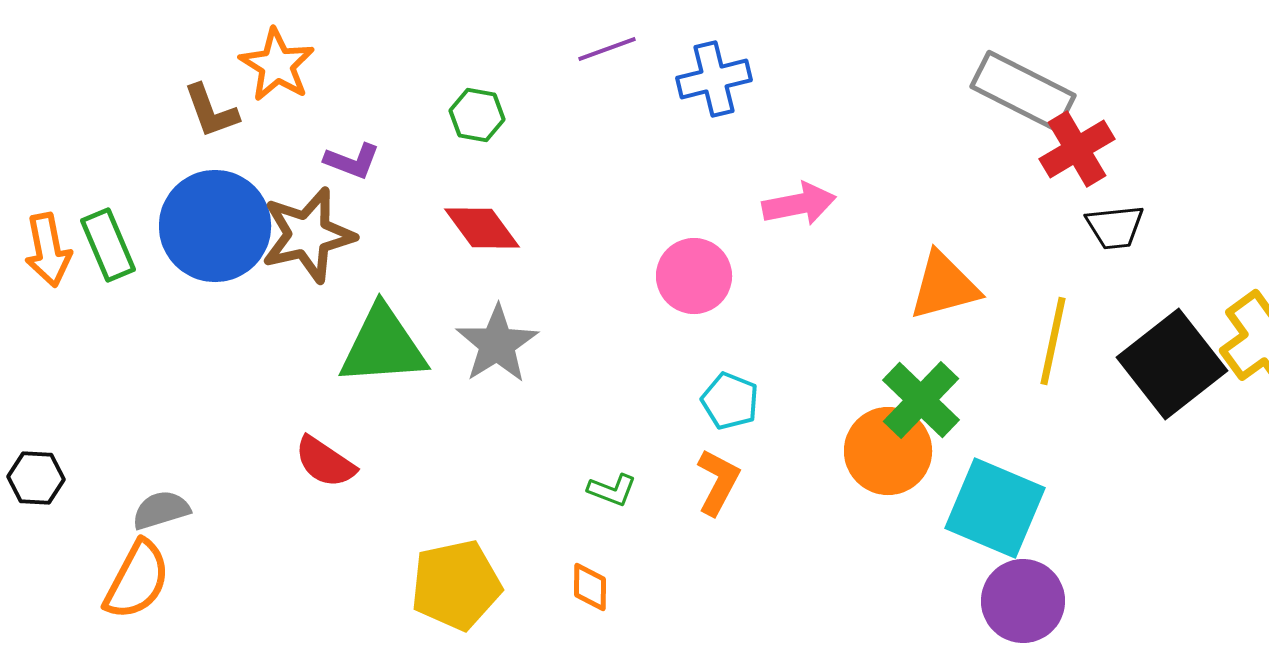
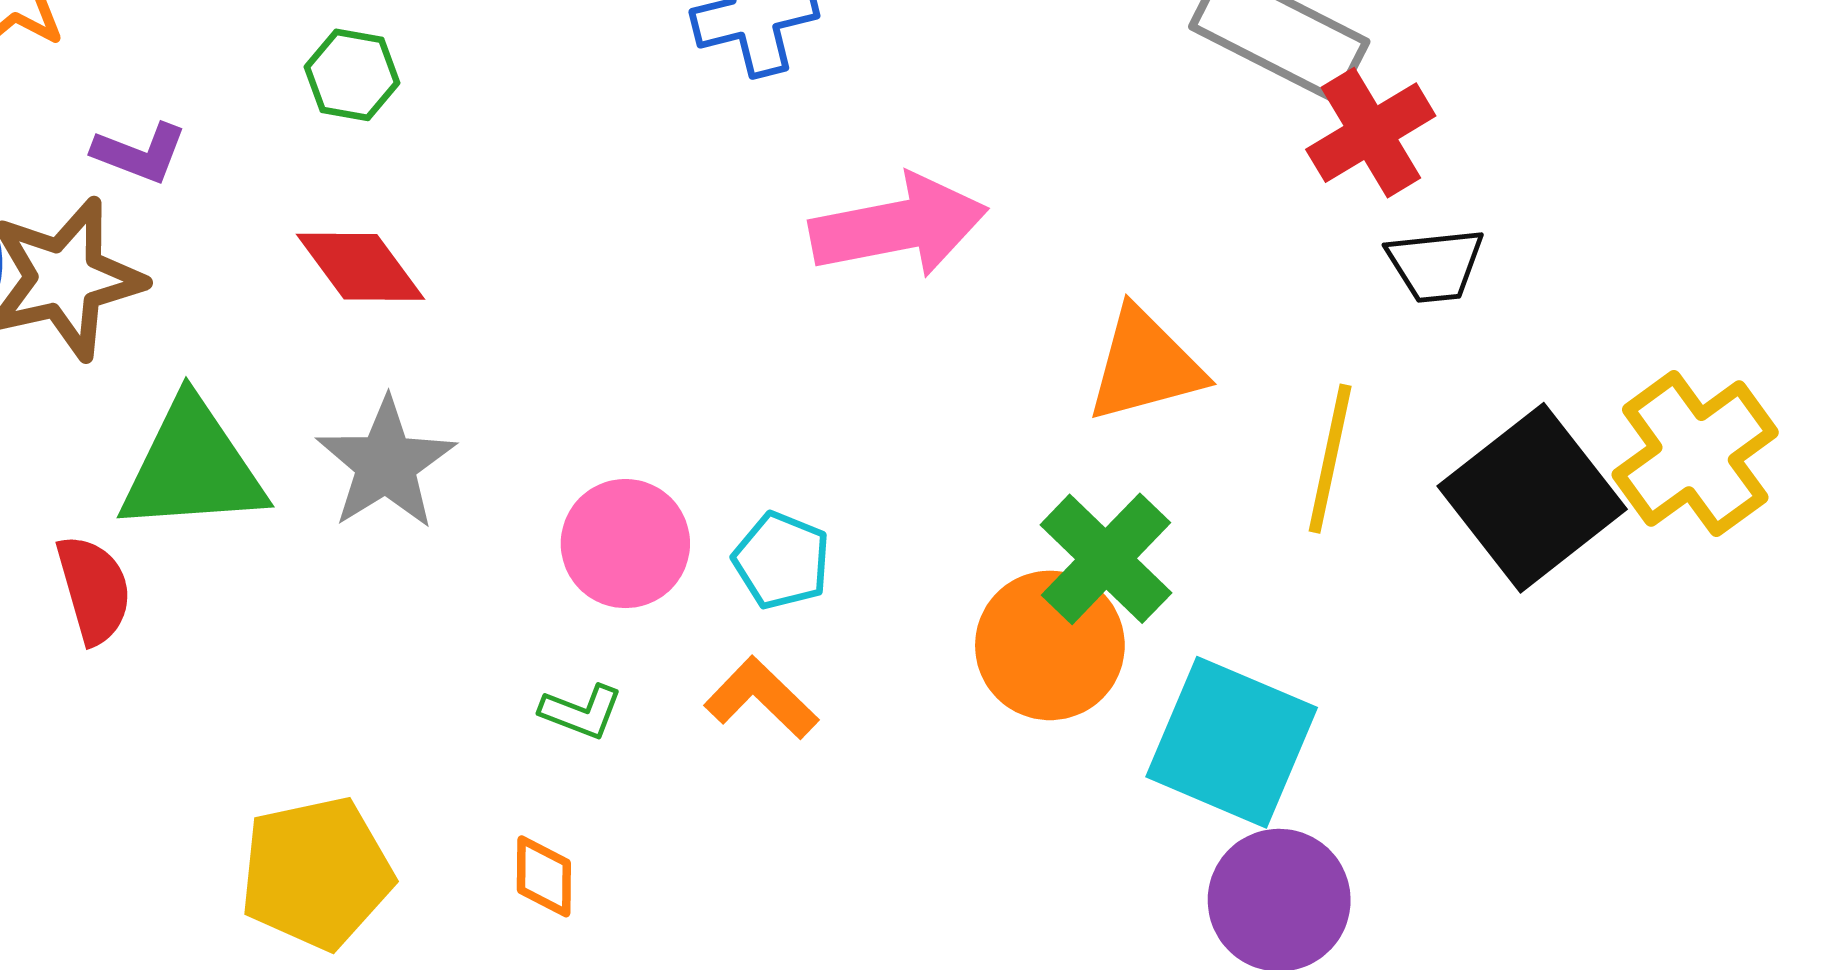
pink arrow: (799, 204) -> (899, 226), size x1.4
pink circle: (694, 276) -> (625, 544), moved
red semicircle: (325, 462) -> (94, 589), moved, turned -140
orange L-shape: (718, 482) -> (761, 698), turned -74

